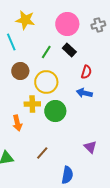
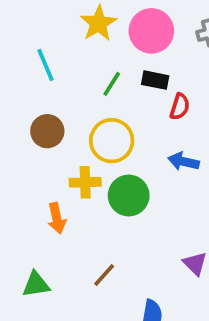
yellow star: (25, 20) -> (98, 23), moved, turned 30
black rectangle: (69, 50) -> (155, 80), turned -32
brown circle: (20, 71) -> (47, 131), moved
red semicircle: (86, 72) -> (180, 107), moved

